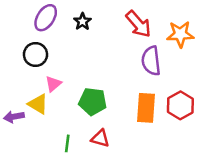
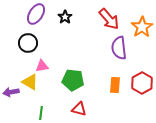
orange star: (180, 34) -> (142, 27), turned -30
pink triangle: (53, 84) -> (42, 66), turned 32
orange rectangle: (146, 108) -> (115, 85), size x0.7
green line: (67, 143) -> (41, 113), moved

